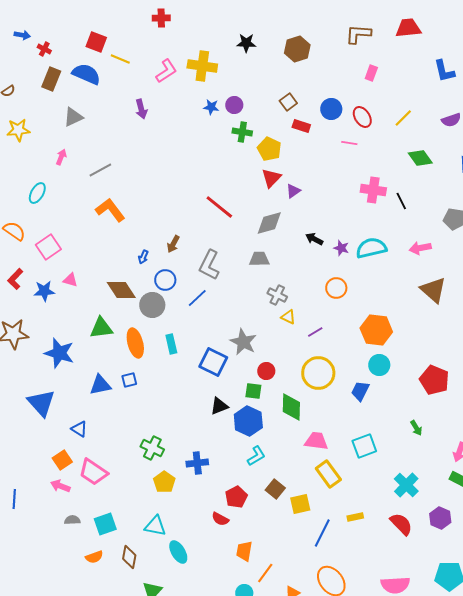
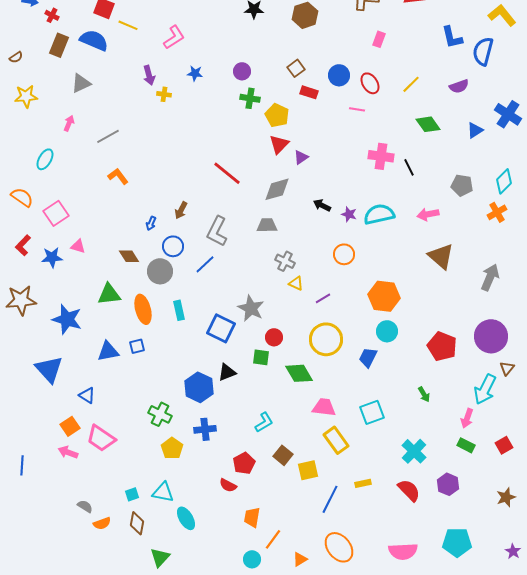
yellow cross: (202, 66) -> (164, 94), moved, size x0.5
blue star: (211, 107) -> (195, 73), moved
orange L-shape: (110, 210) -> (118, 176), size x0.7
brown diamond: (121, 290) -> (129, 256), size x0.7
green diamond: (291, 407) -> (299, 373), turned -32
blue hexagon: (248, 421) -> (199, 387), moved
gray semicircle: (72, 520) -> (85, 506), moved, turned 35
cyan square: (105, 524) -> (132, 494), moved, size x0.6

